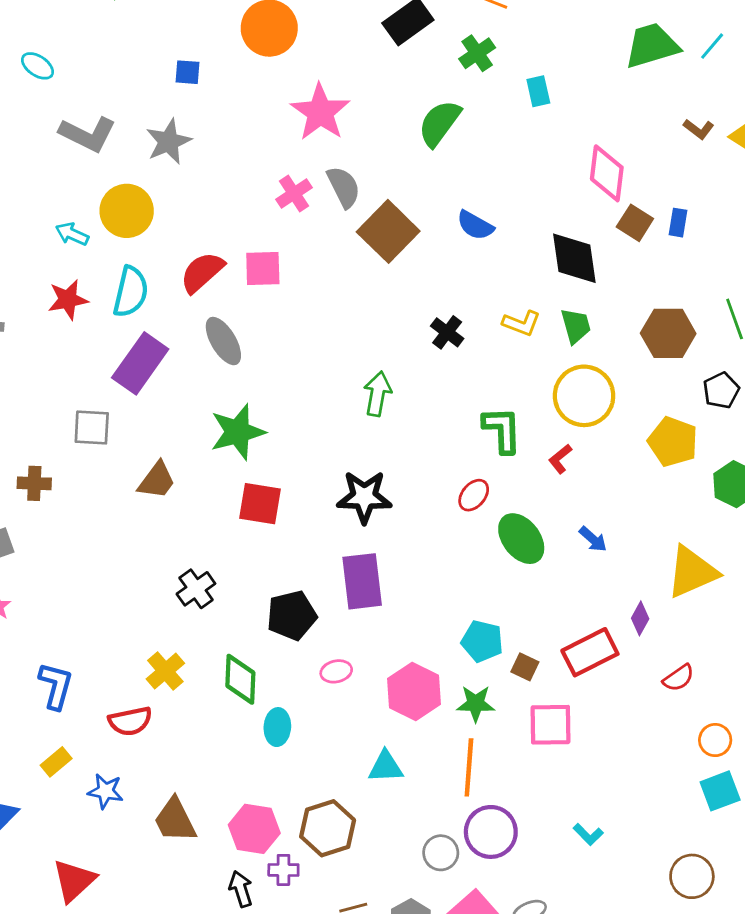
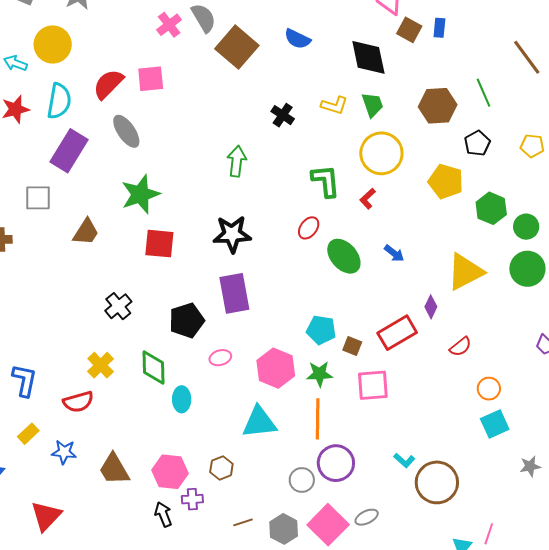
cyan triangle: (386, 767) -> (259, 422), size x1.4
brown hexagon: (328, 828) -> (221, 468), size x0.6
brown circle: (692, 876) -> (437, 482), moved, size x1.4

